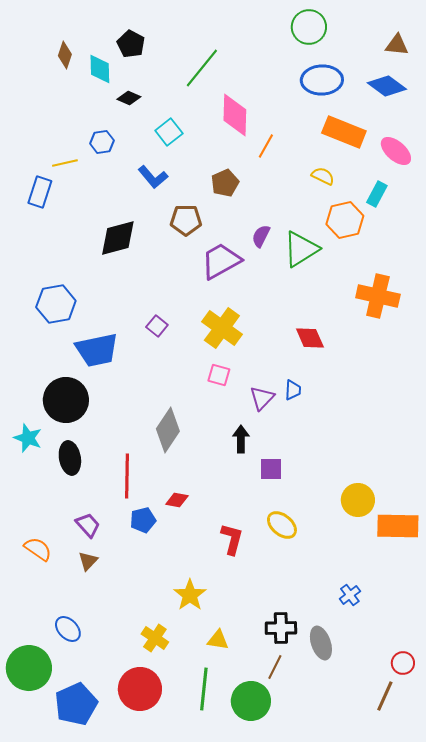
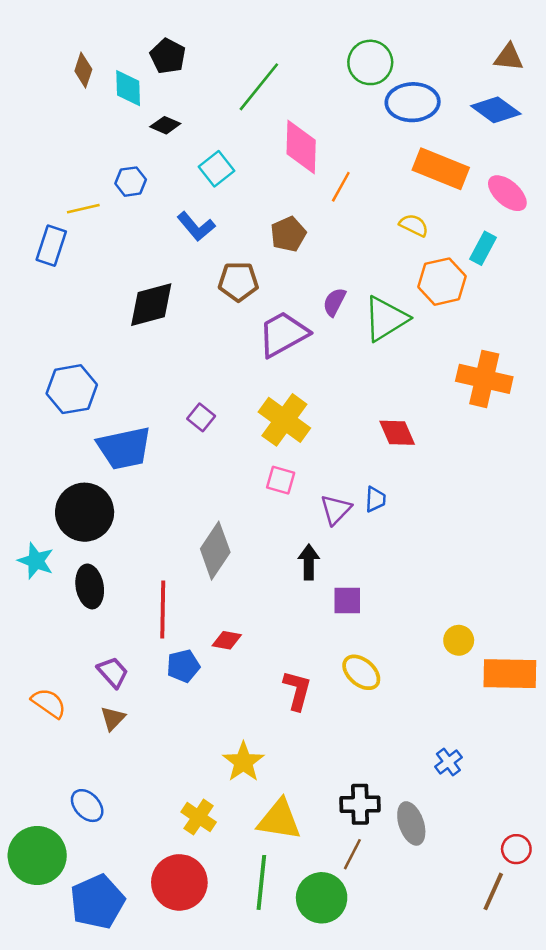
green circle: (309, 27) -> (370, 62), moved
yellow circle: (358, 500) -> (459, 640), size x0.7
yellow triangle: (218, 640) -> (279, 820), size x1.6

